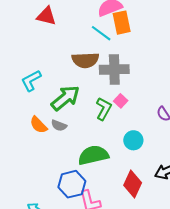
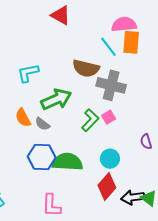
blue hexagon: (72, 184) -> (42, 157), moved
red diamond: (133, 184) -> (107, 186), moved

